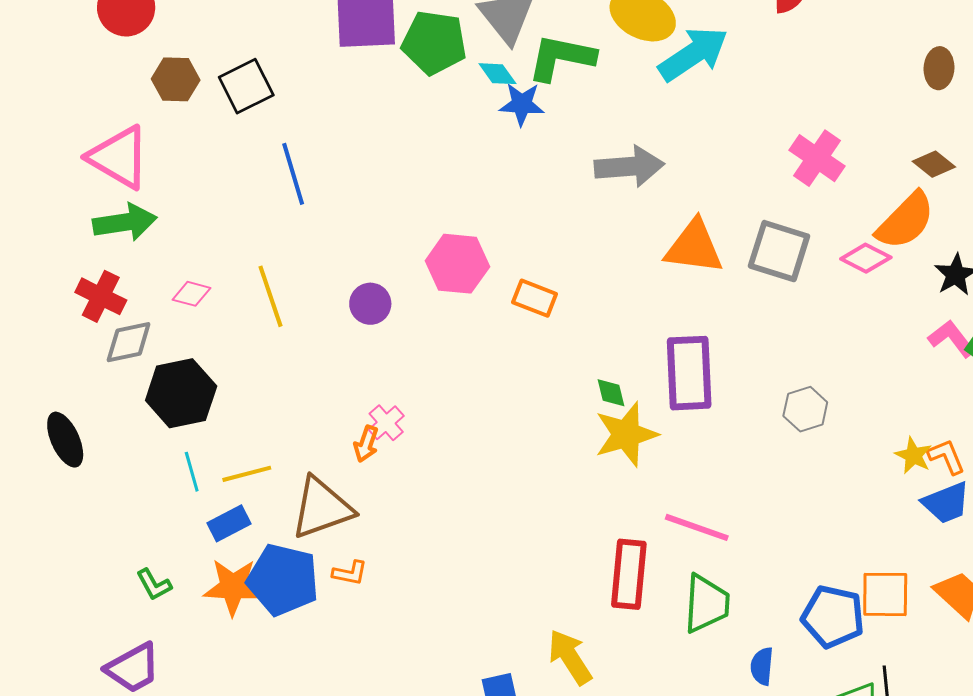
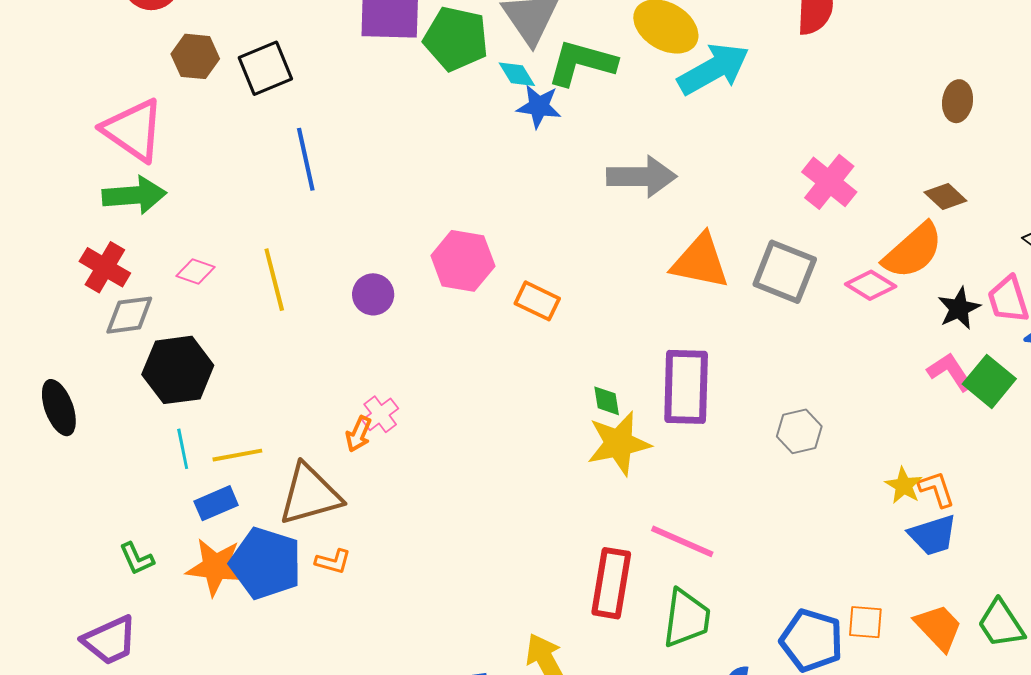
orange square: (885, 594) -> (865, 622), size x0.7

